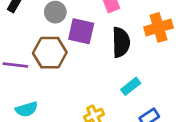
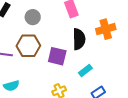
purple square: (81, 31) -> (57, 56), moved

